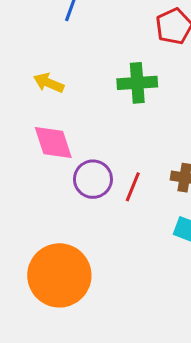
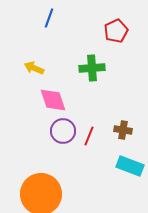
pink diamond: (53, 142) -> (53, 100), moved

